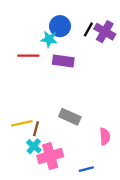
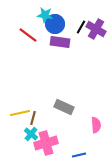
cyan star: (49, 39) -> (45, 15), moved
red line: (28, 56) -> (28, 35), moved, turned 36
purple rectangle: (63, 61) -> (60, 42), moved

